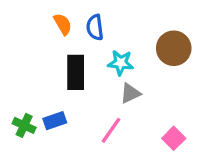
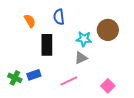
orange semicircle: (63, 24) -> (30, 21), moved
cyan star: (121, 63) -> (84, 39), moved
pink line: (111, 130) -> (69, 81), turned 30

